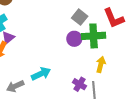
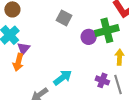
gray square: (80, 17) -> (64, 18), moved

